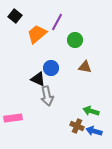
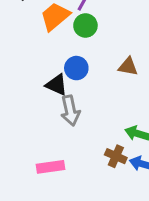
green circle: (75, 40) -> (85, 26), moved
pink rectangle: (13, 118) -> (51, 167), moved

